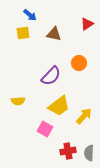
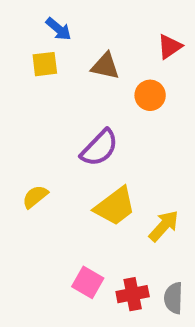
orange circle: (79, 63) -> (150, 95), moved
yellow semicircle: (18, 101) -> (35, 197), turned 144
pink square: (45, 129) -> (88, 282), moved

